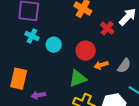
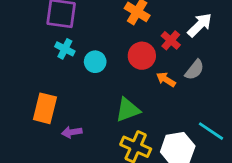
red circle: (86, 51) -> (142, 56), moved
orange arrow: (101, 65) -> (166, 79), moved, turned 48
gray semicircle: (124, 66) -> (195, 70), moved

